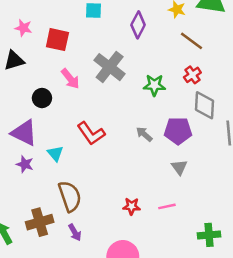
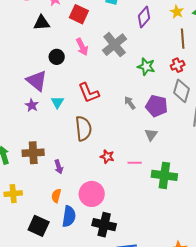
brown line: (191, 41) -> (183, 39), turned 36
brown semicircle: (70, 196) -> (83, 129), moved
green cross: (209, 235) -> (164, 175), moved, size x1.4

